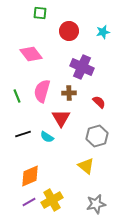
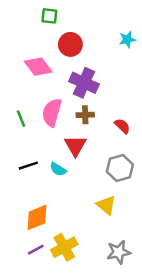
red circle: (69, 31) -> (70, 44), moved
purple cross: (82, 67) -> (84, 83), moved

